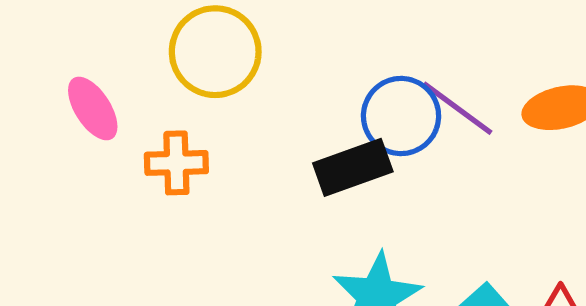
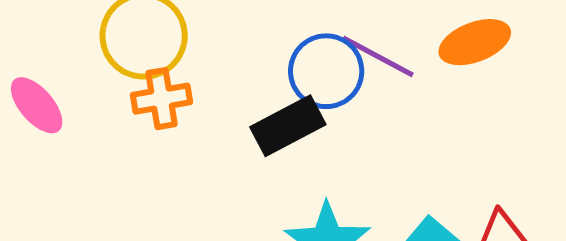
orange cross: (176, 163) -> (162, 99), moved

